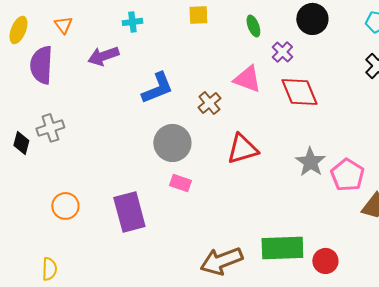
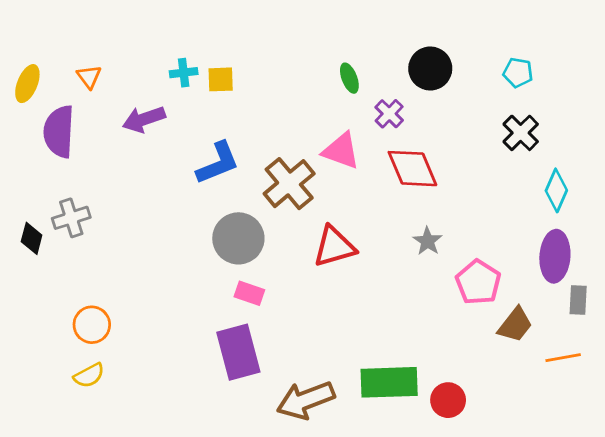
yellow square: (198, 15) -> (221, 79), moved
brown cross: (209, 103) -> (289, 184), size x1.6
gray star: (310, 162) -> (428, 241), moved, size x0.7
purple rectangle: (129, 212) -> (238, 352), moved
yellow semicircle: (49, 269) -> (89, 375), moved, turned 60

